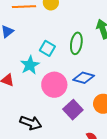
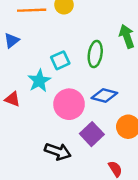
cyan square: (47, 48) -> (60, 60), turned 35
black arrow: (31, 123) -> (58, 151), moved

